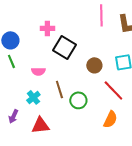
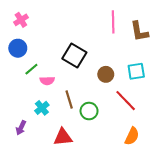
pink cross: (47, 28) -> (21, 20), moved, turned -32
green line: (11, 61) -> (31, 69), moved, turned 72
orange semicircle: (110, 119) -> (132, 136), moved
red triangle: (40, 125) -> (63, 137), moved

